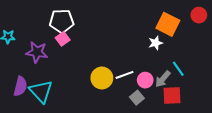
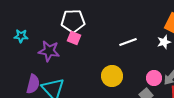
pink square: (63, 39) -> (74, 38), turned -32
white line: (125, 75) -> (128, 42), moved

